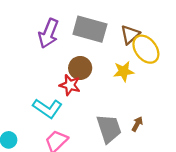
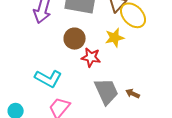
red star: (70, 85) -> (91, 57), moved
brown arrow: (137, 124) -> (133, 94), moved, turned -88

